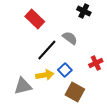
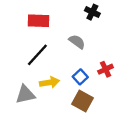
red rectangle: (35, 19) -> (38, 21), turned -42
black line: (47, 50) -> (37, 55), moved
blue square: (65, 70) -> (80, 77), moved

